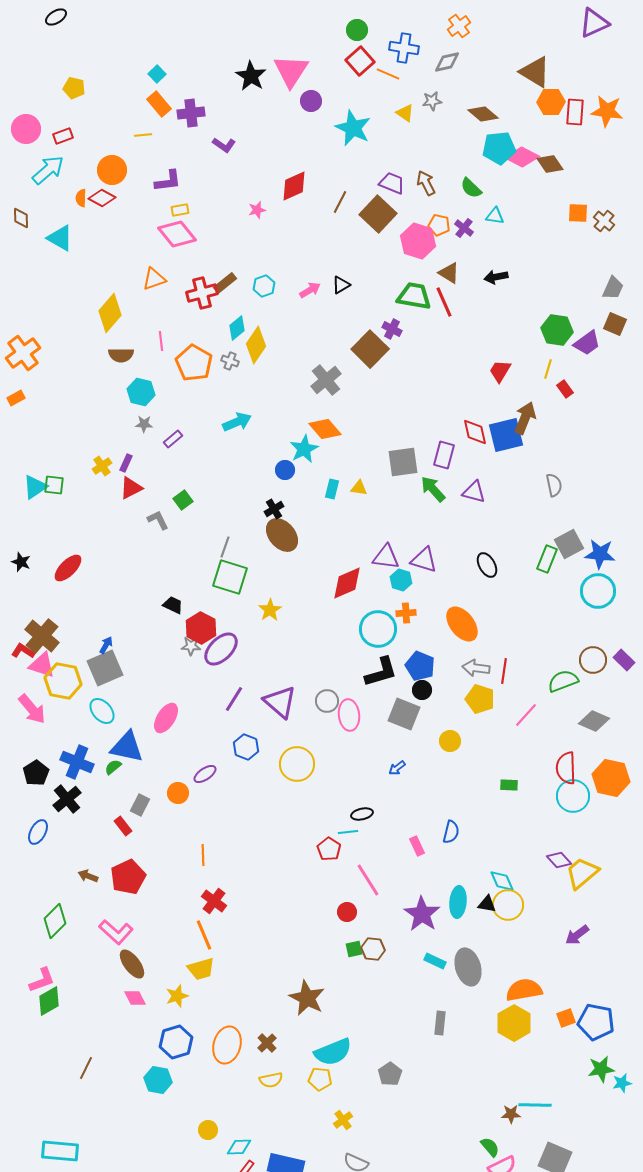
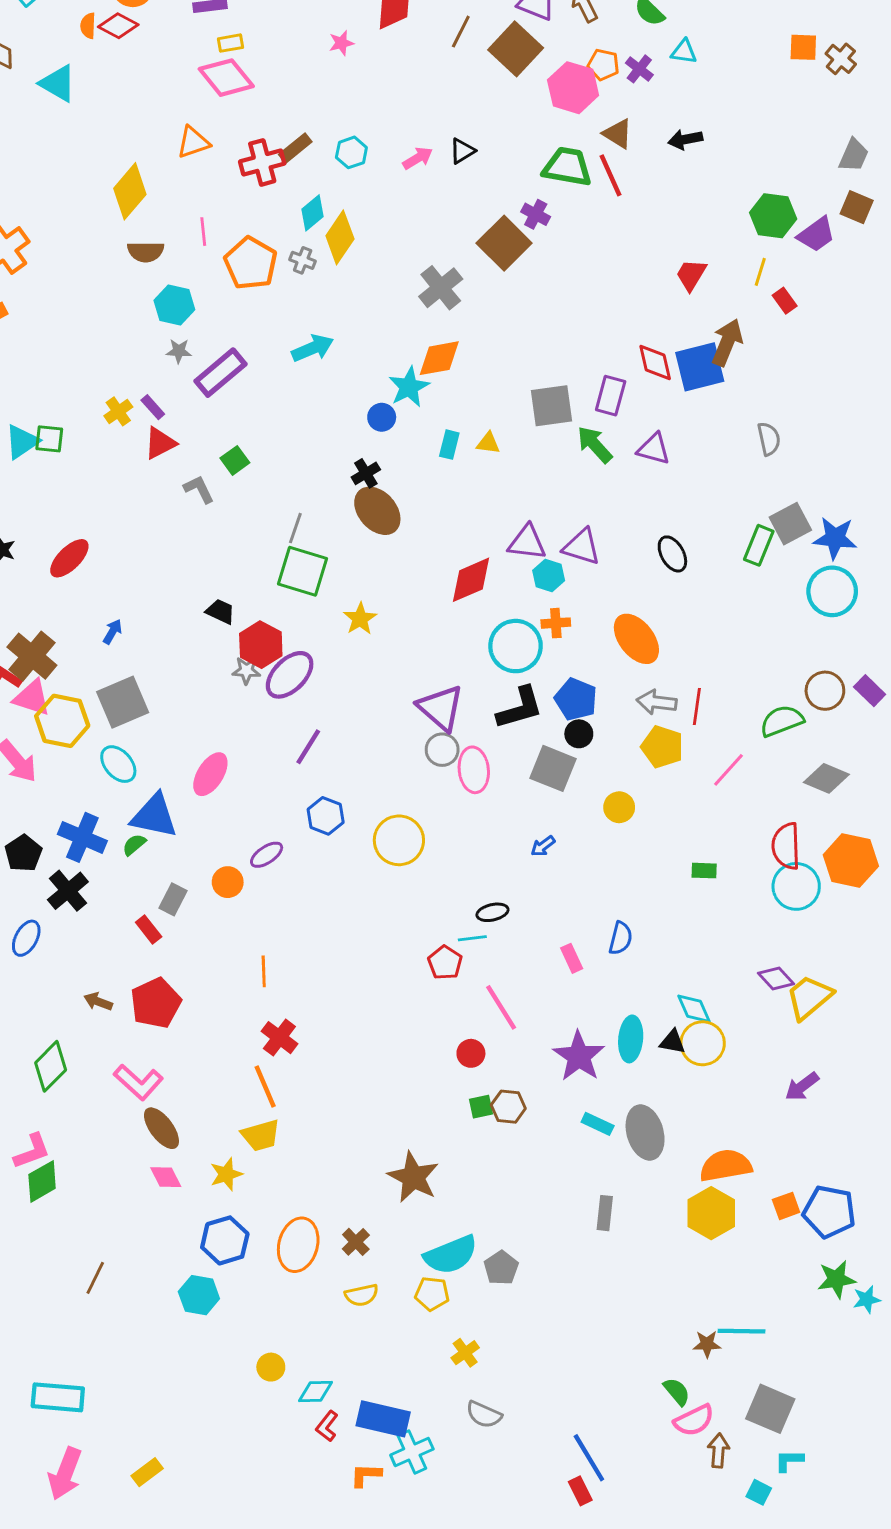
orange diamond: (325, 429) -> (439, 358), turned -60
purple rectangle: (173, 439) -> (220, 373), size x1.8
purple rectangle: (126, 463) -> (153, 407), turned -66
blue arrow: (106, 645) -> (113, 632), moved
purple triangle: (280, 702) -> (441, 708), moved
gray pentagon: (390, 1074) -> (501, 1268), moved

